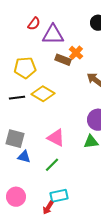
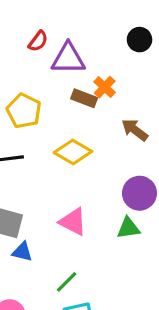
yellow pentagon: (25, 68) -> (24, 111), turned 30
yellow diamond: (43, 94) -> (73, 152), moved
green line: (52, 165) -> (67, 282), moved

